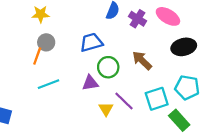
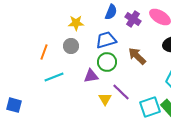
yellow star: (41, 14) -> (76, 23), moved
gray circle: (46, 42) -> (71, 46), moved
blue trapezoid: (91, 42) -> (106, 40), moved
cyan square: (157, 99) -> (150, 107), moved

